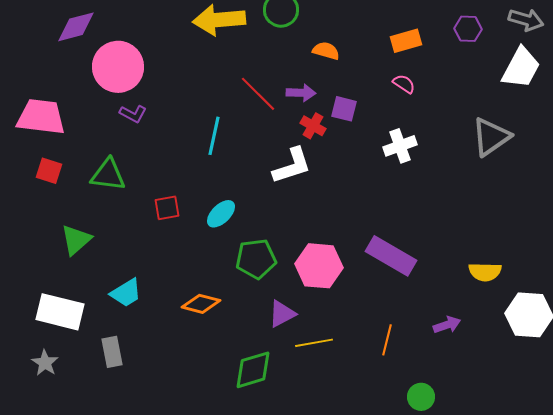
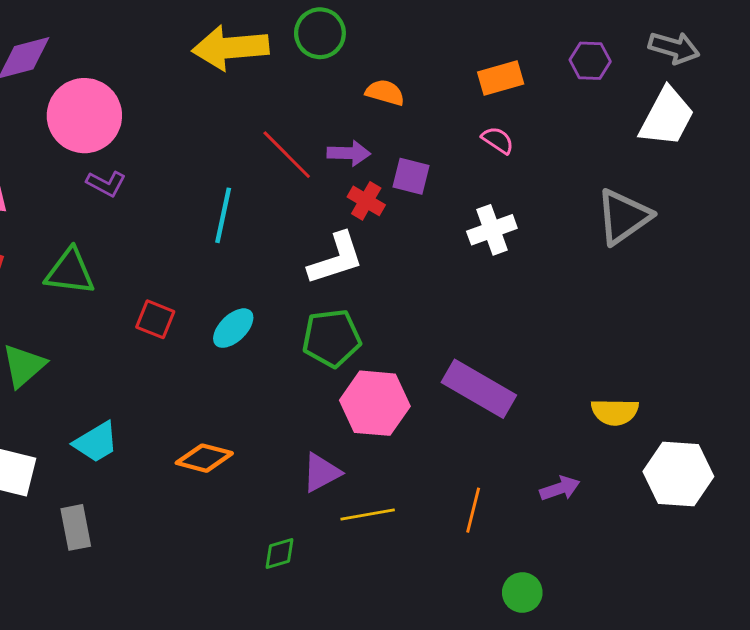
red square: (167, 208) -> (155, 319), turned 32
green pentagon: (256, 259) -> (332, 338), moved
green diamond: (253, 370) -> (279, 553), size x0.6

